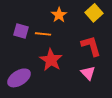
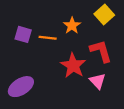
orange star: (59, 15) -> (72, 26), moved
red star: (51, 60) -> (73, 66), moved

